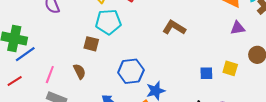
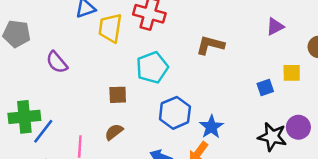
cyan pentagon: (108, 22) -> (152, 68), moved
purple triangle: (238, 28) -> (275, 27), moved
brown semicircle: (79, 71) -> (114, 132), turned -84

